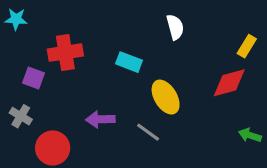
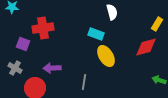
cyan rectangle: (129, 62) -> (96, 34), moved
purple arrow: (100, 119) -> (52, 68), moved
gray line: (148, 132) -> (84, 82), moved, turned 63

